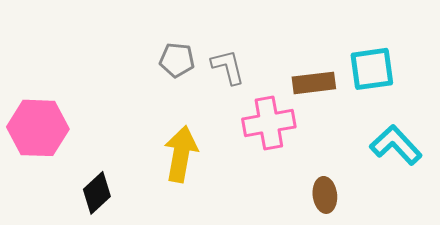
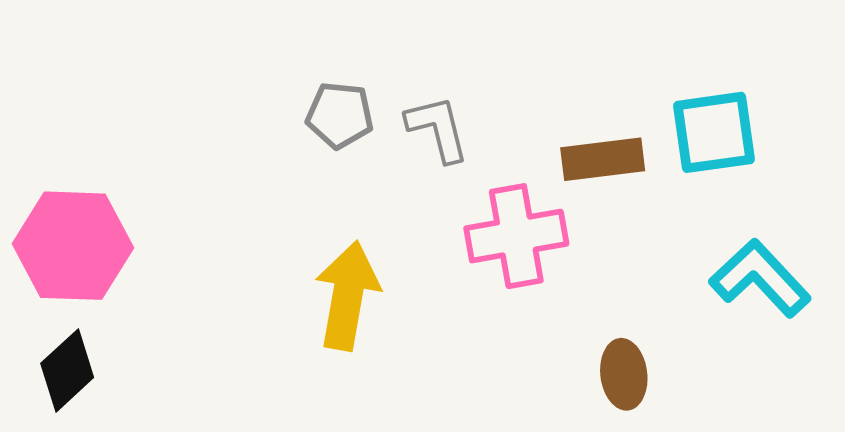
black diamond: (97, 193) -> (67, 370), moved

